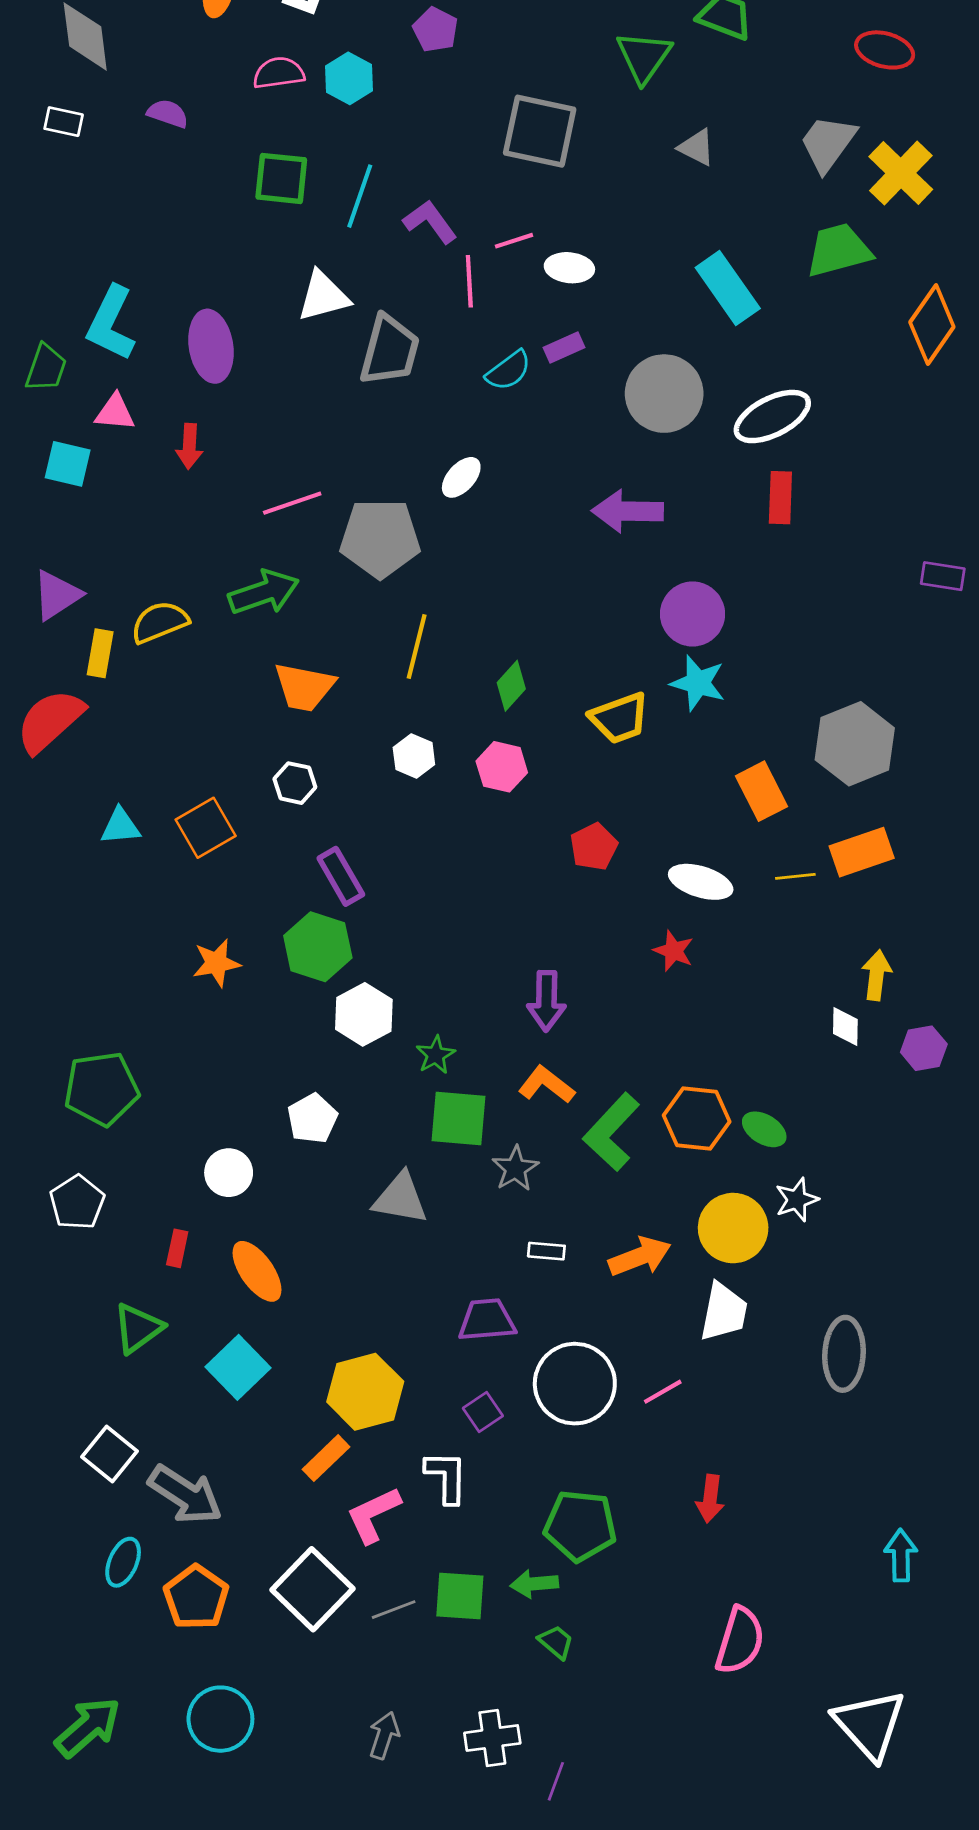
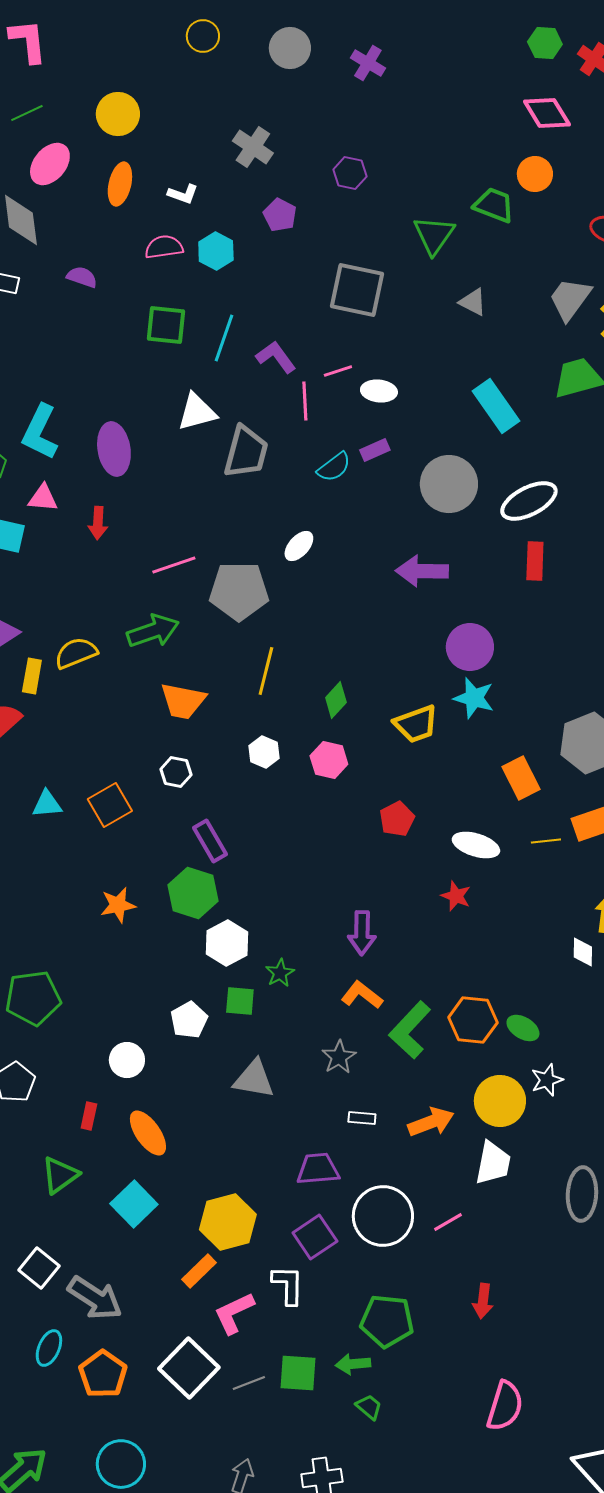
green square: (459, 1119) -> (240, 1001), moved, size x0.7
purple square: (483, 1412) -> (315, 1237), size x1.5

